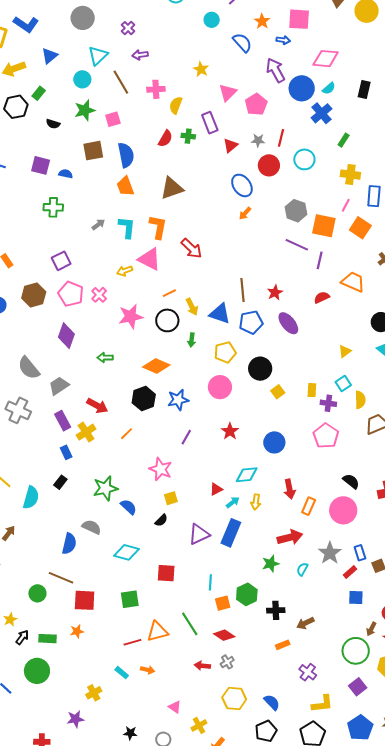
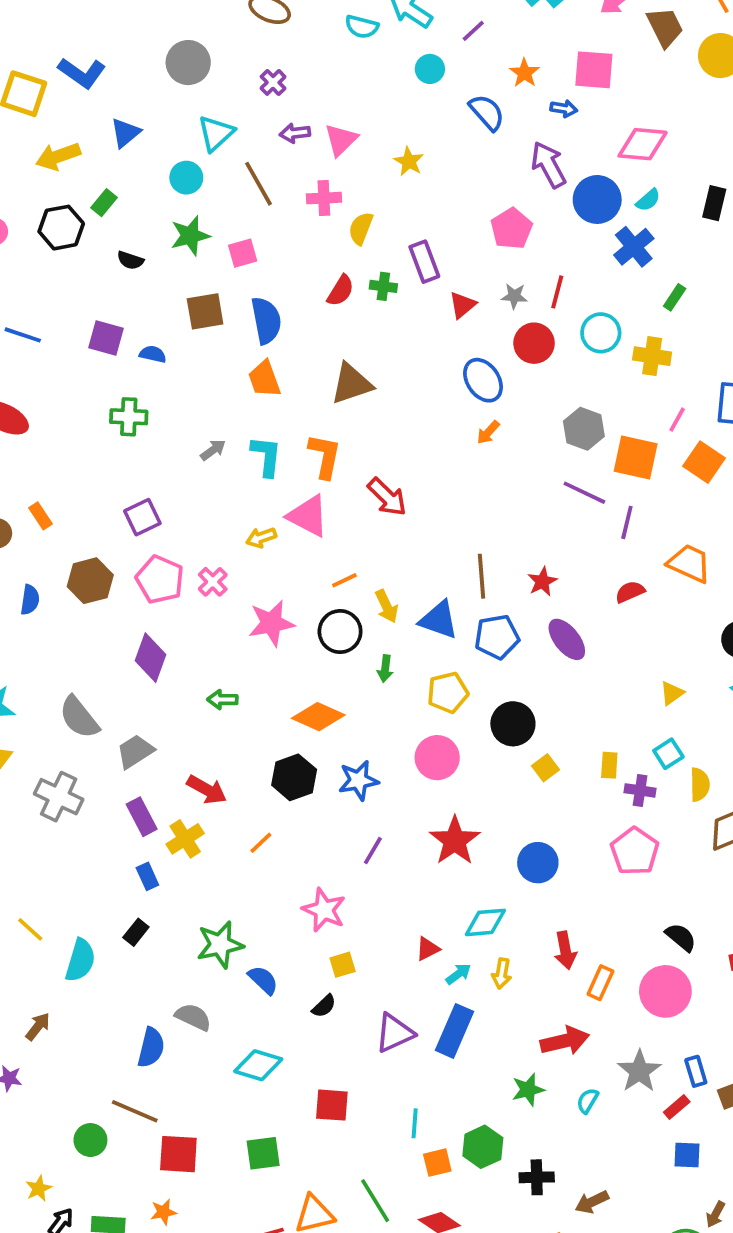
pink triangle: (228, 92) -> (341, 140), moved
yellow cross: (350, 175) -> (652, 356), moved
red star: (230, 431) -> (455, 841), size x1.5

